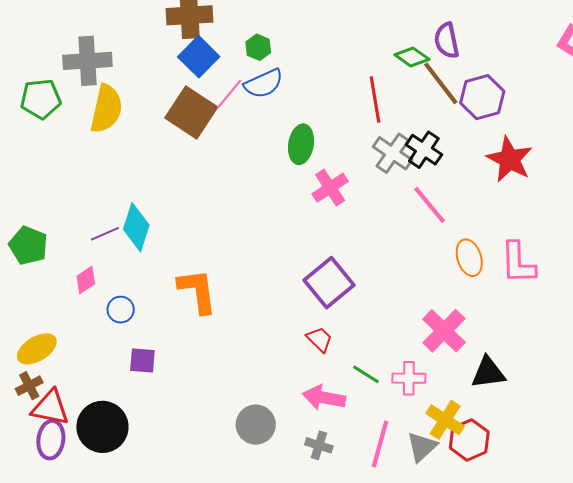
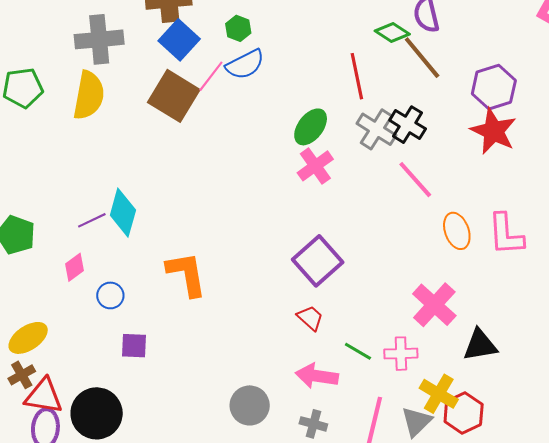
gray cross: (87, 61) -> (99, 39), moved
purple hexagon: (482, 97) -> (494, 87), moved
green ellipse: (301, 144) -> (311, 127), moved, turned 30

